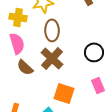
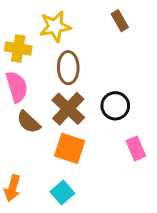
black circle: (94, 52) -> (115, 106), moved
orange square: (64, 93) -> (70, 148), moved

